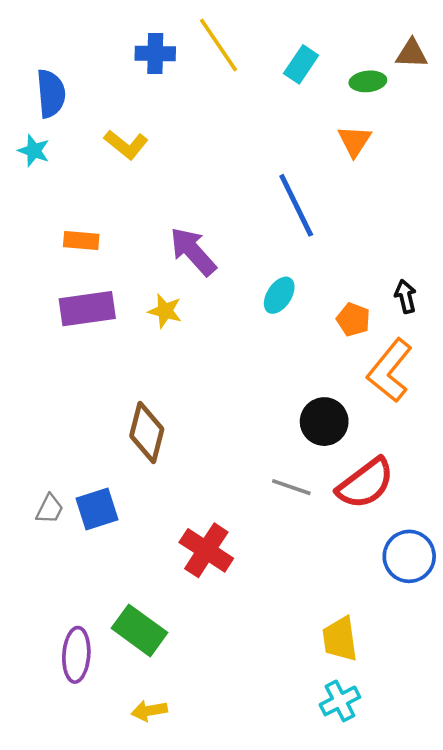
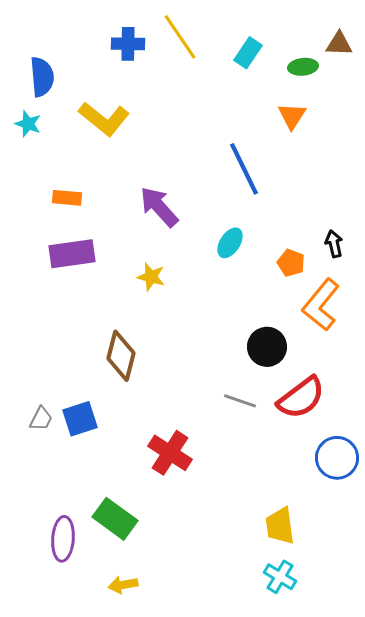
yellow L-shape: (126, 145) -> (104, 119), size x1.4
yellow star: (165, 311) -> (151, 277), moved
cyan cross: (340, 701) -> (280, 577), turned -32

